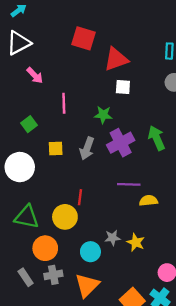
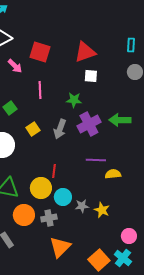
red square: (84, 38) -> (40, 52), moved
green arrow: (157, 138) -> (120, 120), turned -65
yellow square: (56, 148) -> (33, 129), turned -32
cyan circle: (90, 252) -> (63, 197), moved
gray cross: (53, 275) -> (49, 218), moved

